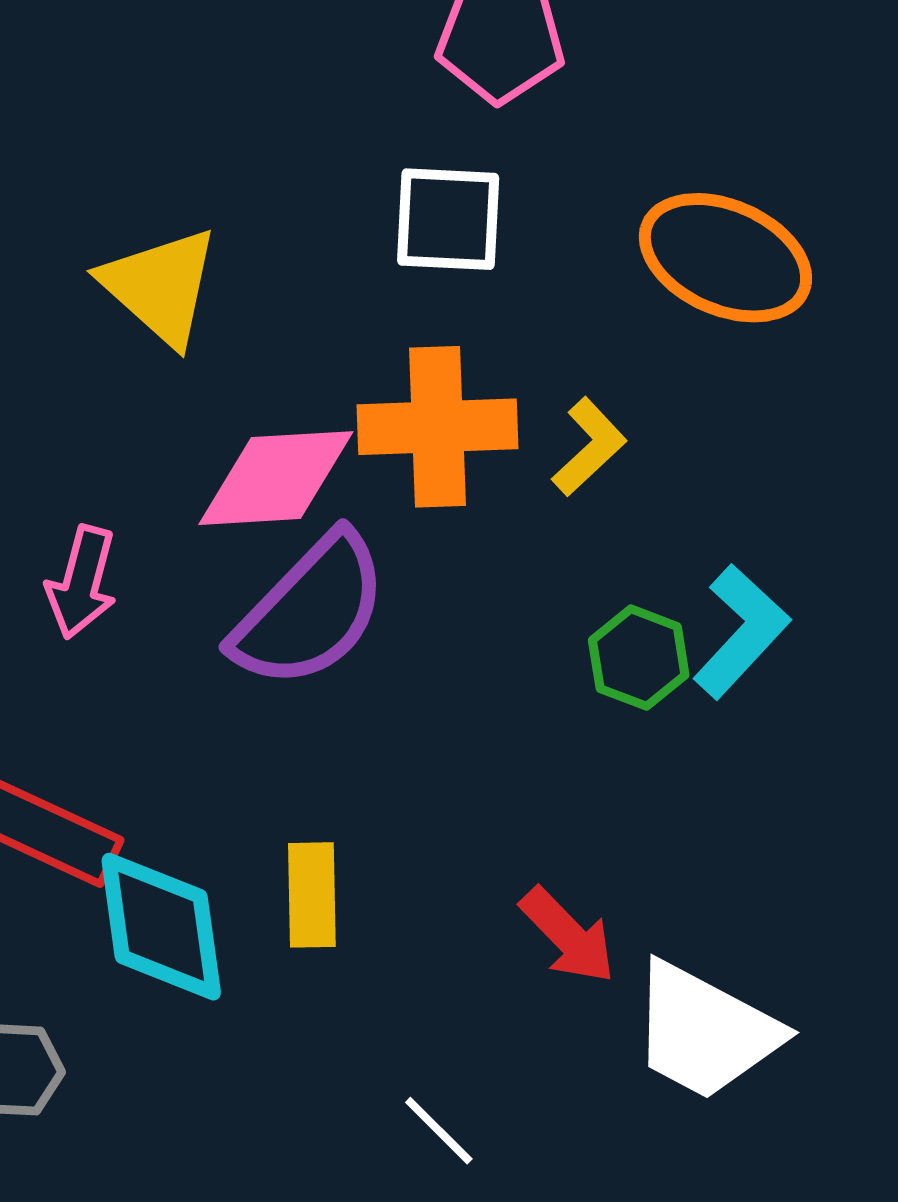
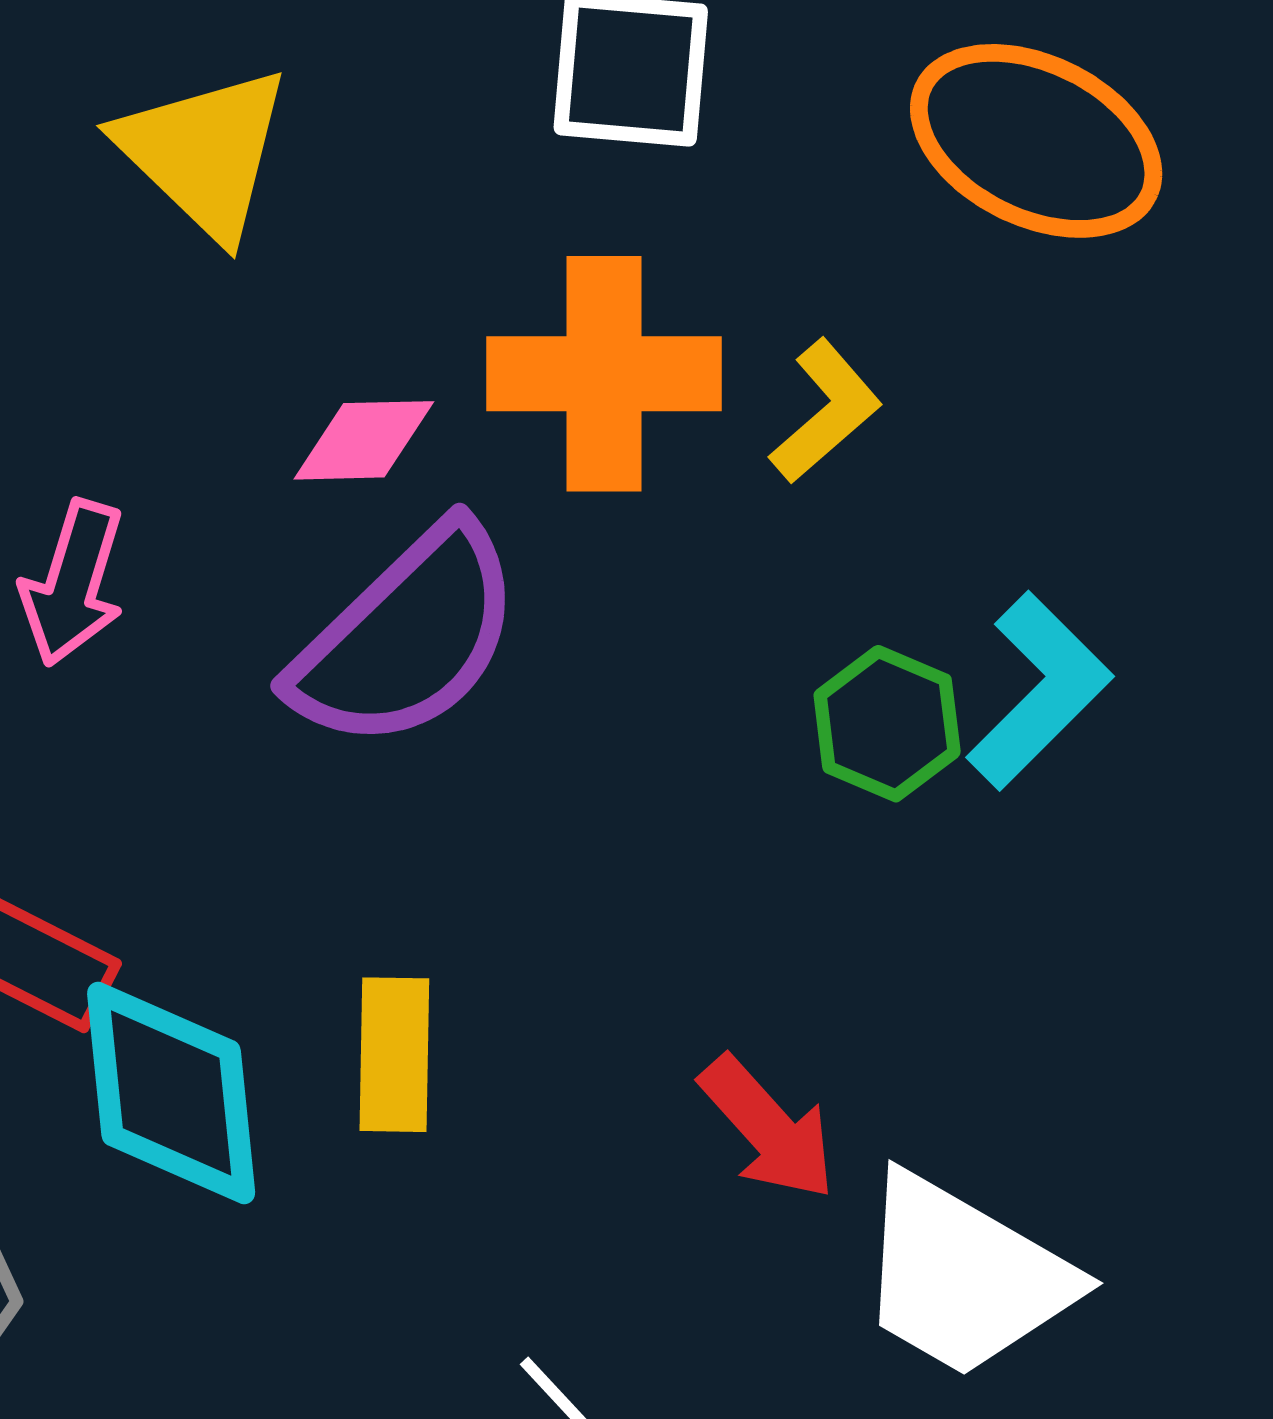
pink diamond: (276, 478) -> (364, 440), size x0.6

